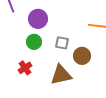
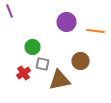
purple circle: (38, 19) -> (66, 22), moved
gray square: (62, 43) -> (42, 64), moved

